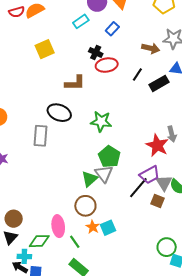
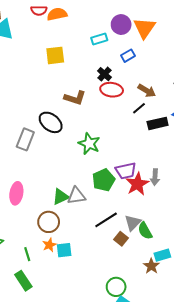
brown arrow: (151, 48) -> (147, 91), moved
green pentagon: (109, 157) -> (104, 180), moved
gray triangle: (104, 174) -> (76, 196), turned 42
purple trapezoid: (150, 175) -> (126, 171), moved
pink ellipse: (58, 226) -> (16, 193), moved

